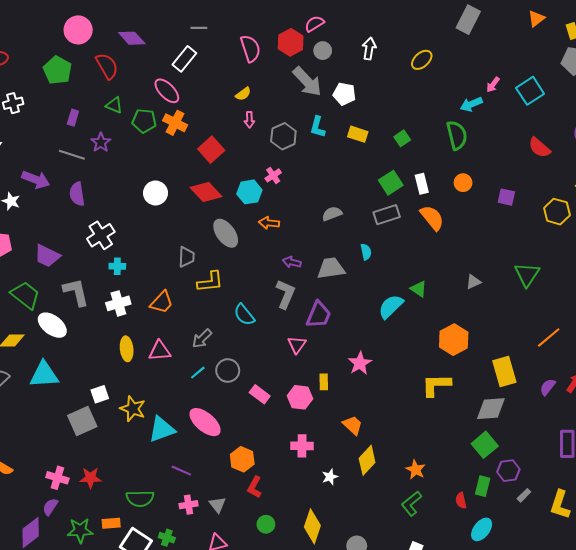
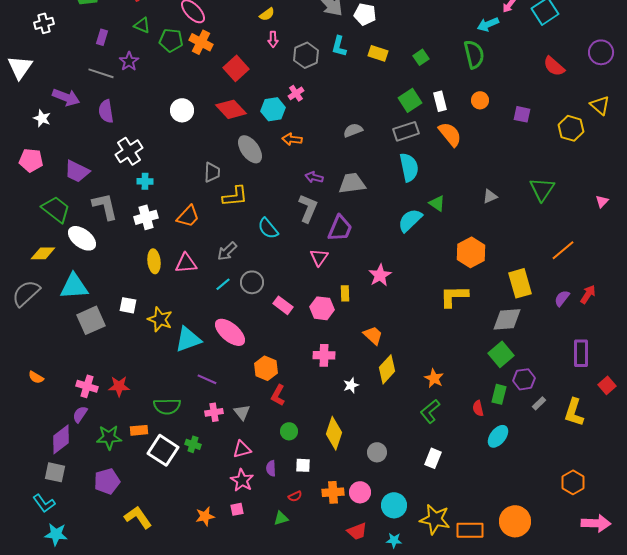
cyan semicircle: (366, 252) -> (409, 167), moved, size x1.8
white square: (100, 394) -> (128, 305), turned 30
gray square: (82, 421) -> (91, 320), moved

